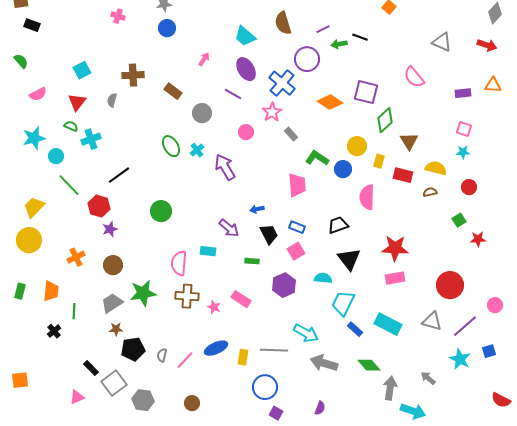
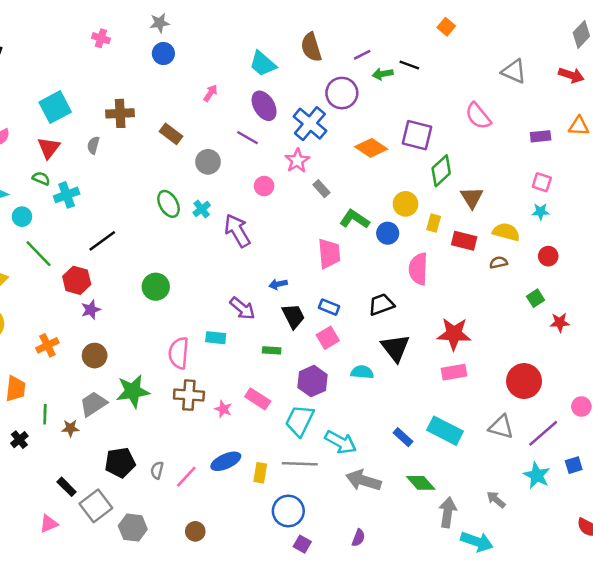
cyan square: (82, 70) -> (55, 107), size x1.4
cyan trapezoid: (343, 303) -> (300, 421), moved
brown star: (116, 329) -> (70, 428), moved

